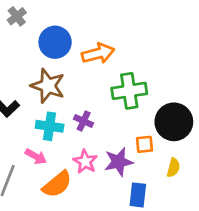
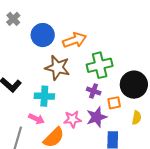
brown star: (48, 86) -> (57, 68), moved
purple cross: (84, 121) -> (94, 91), moved
pink star: (85, 162) -> (72, 119), turned -30

